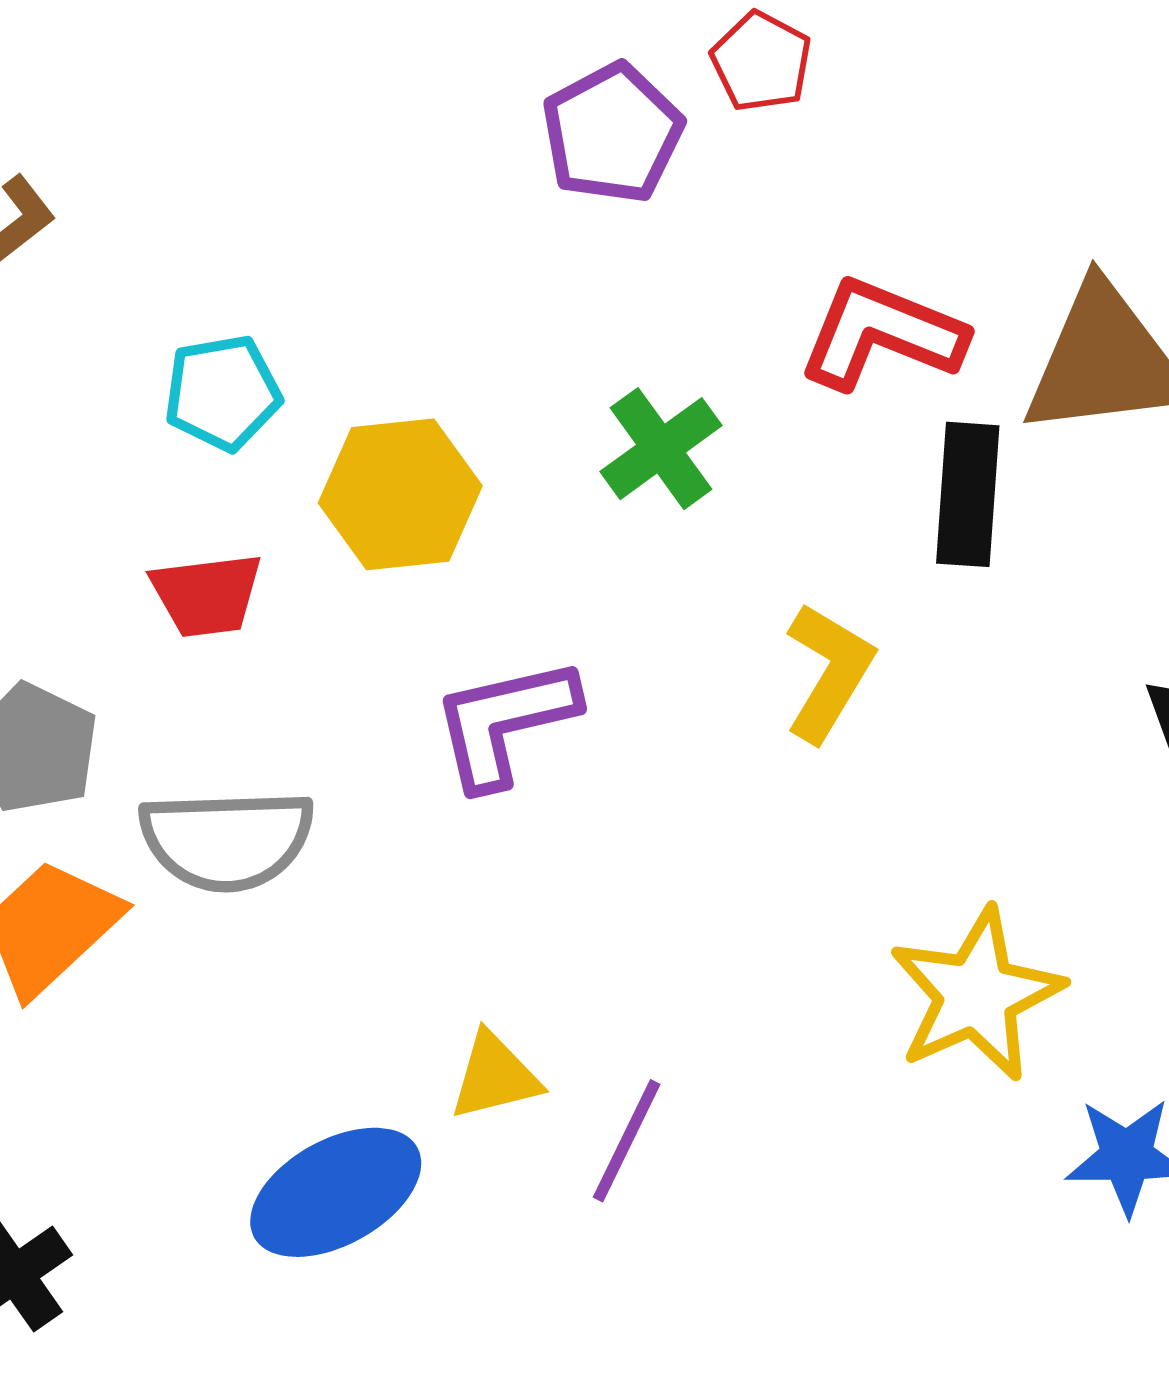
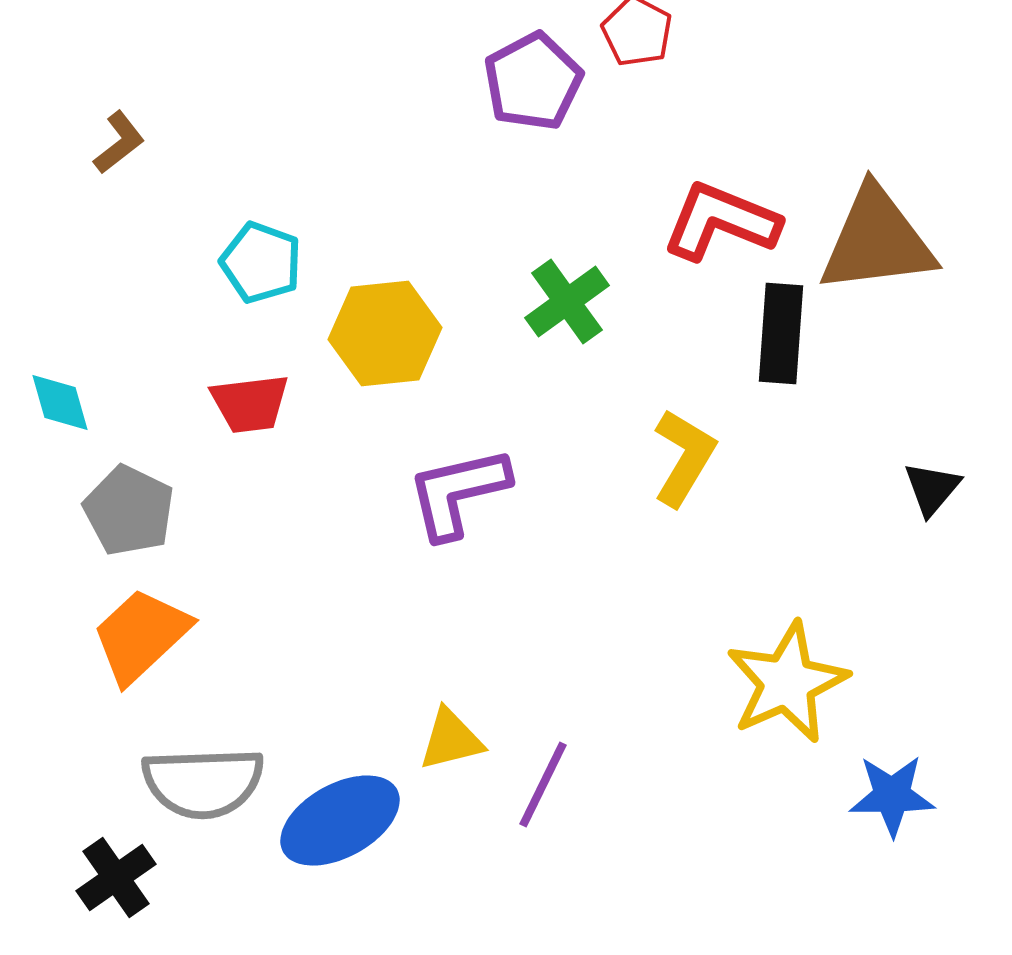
cyan pentagon: (222, 393) -> (261, 263), turned 30
gray semicircle: (227, 840) -> (203, 783), moved

